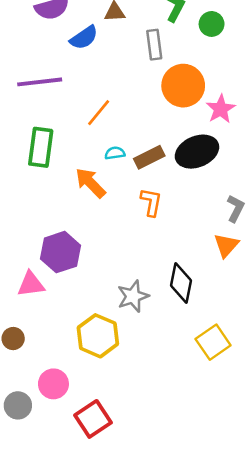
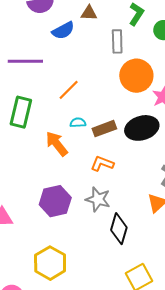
orange L-shape: (151, 202) -> (102, 164), turned -85
purple hexagon: (60, 252) -> (55, 201), moved
gray star: (133, 296) -> (98, 199), moved, turned 30

